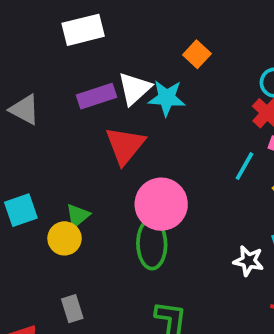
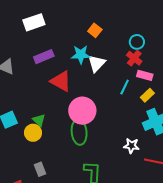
white triangle: (134, 88) -> (97, 63), moved
red triangle: (125, 145) -> (61, 81), turned -35
green triangle: (78, 216) -> (39, 120), turned -32
white star: (248, 261) -> (131, 146), moved

